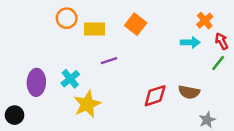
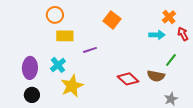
yellow rectangle: (95, 29) -> (65, 36), moved
green line: (218, 63) -> (171, 60), moved
red diamond: (155, 96) -> (128, 79), turned 60
black circle: (15, 115) -> (32, 95), moved

